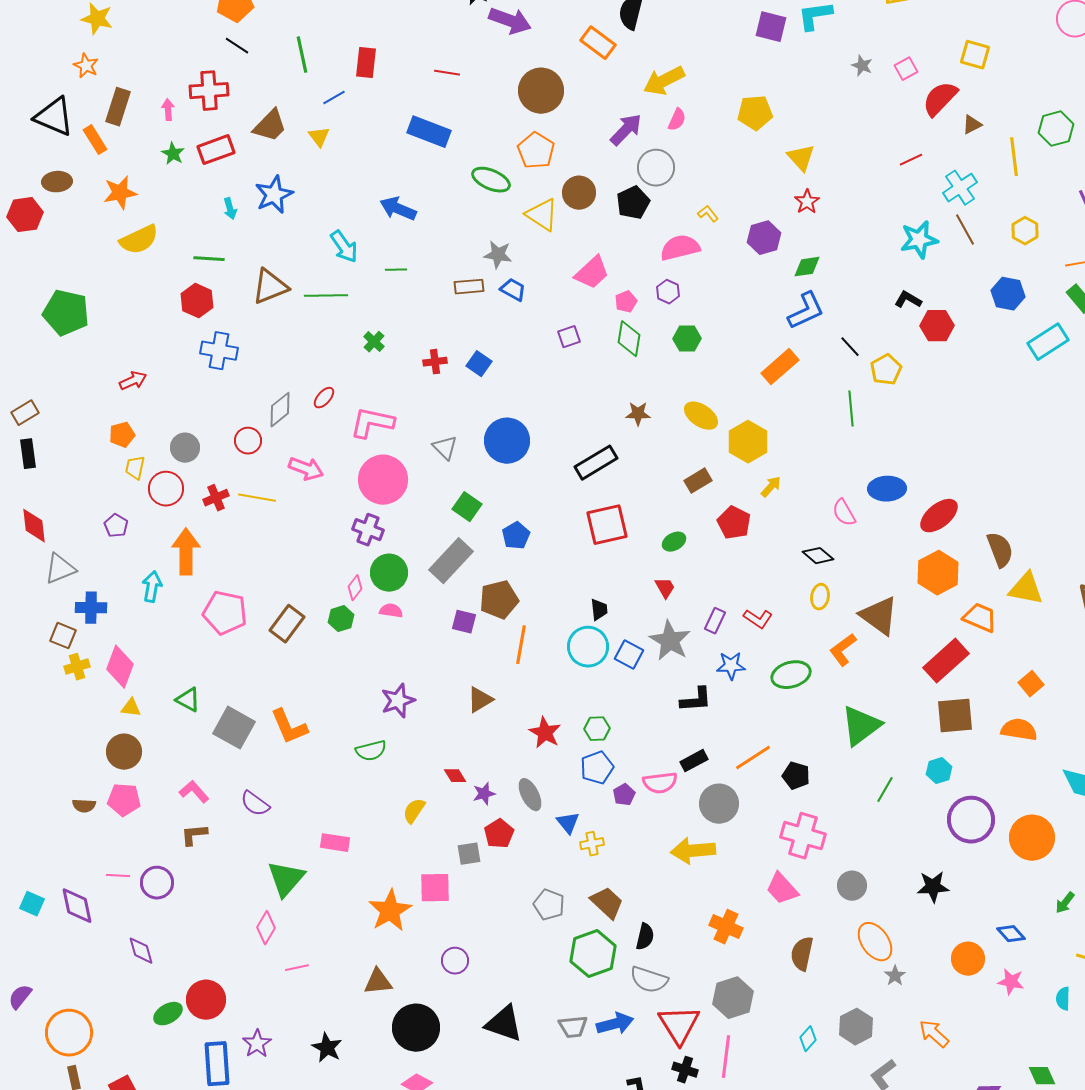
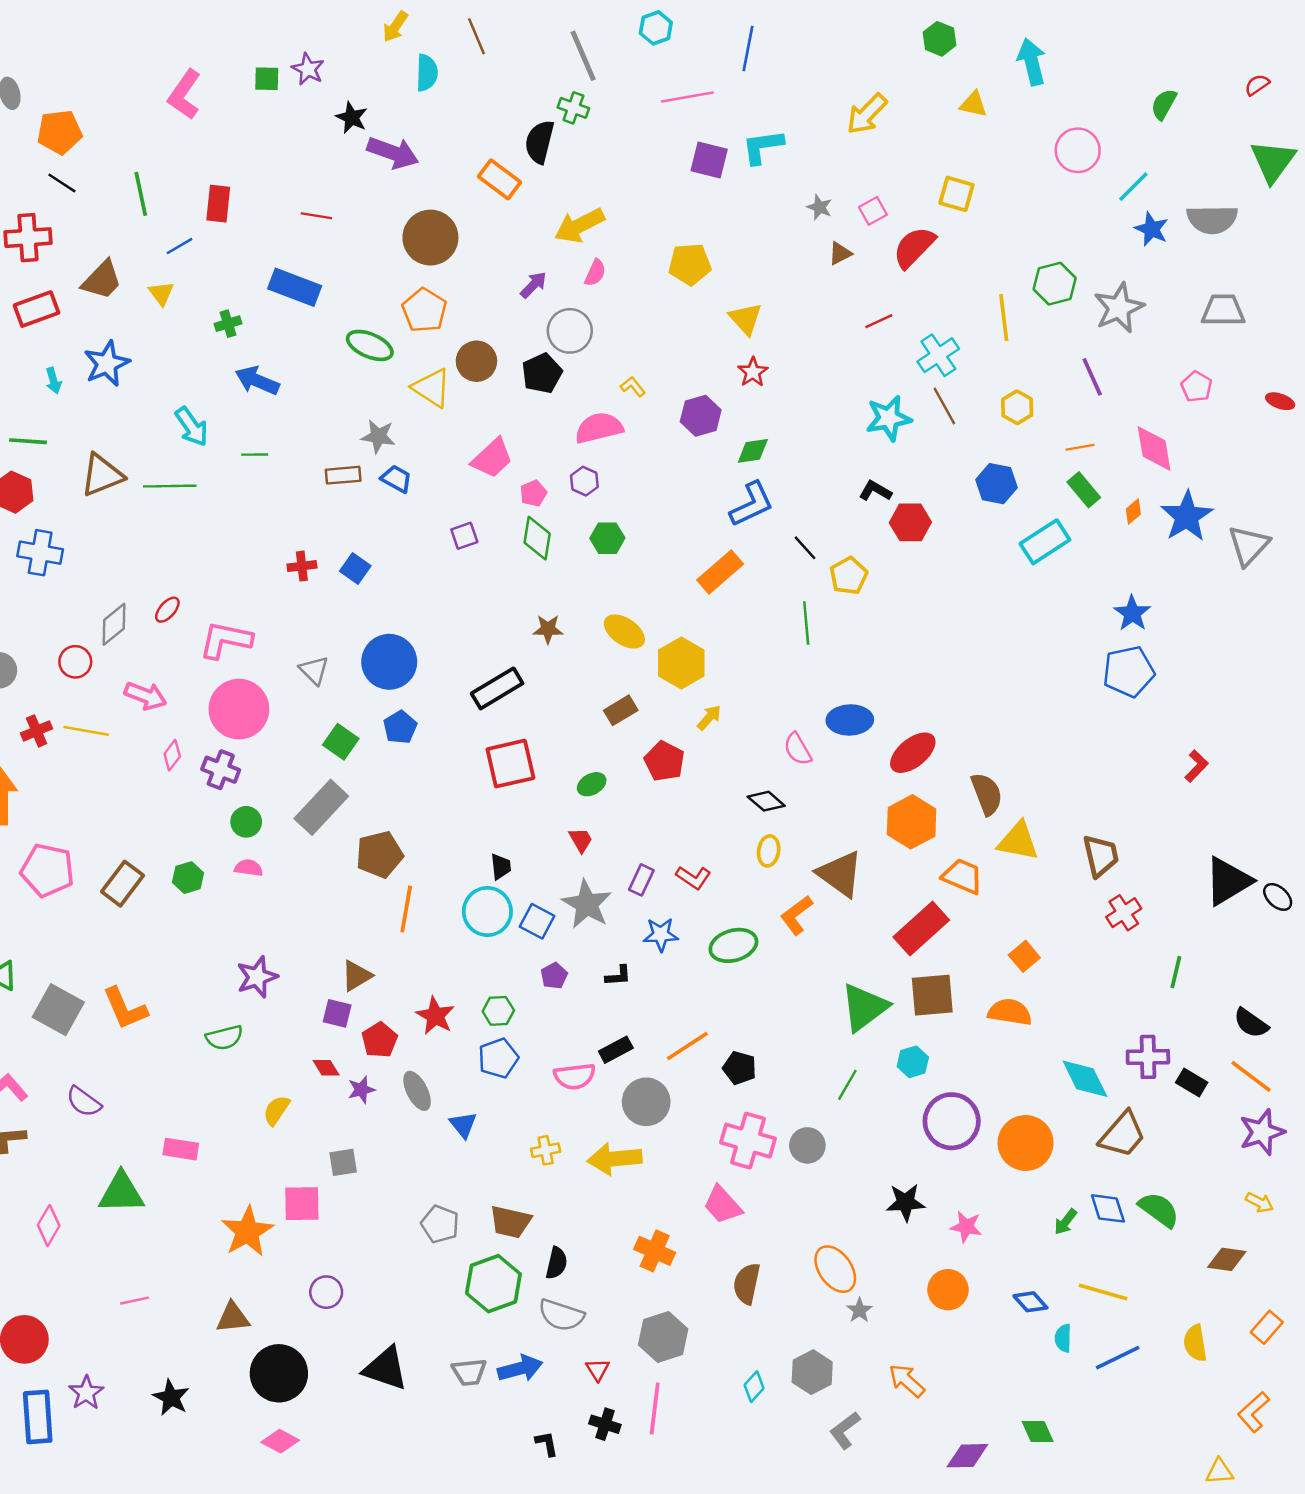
brown triangle: (972, 125) -> (840, 253), moved
purple arrow: (626, 130) -> (533, 285), size x0.7
green cross: (374, 342) -> (228, 324), moved, turned 30
blue pentagon: (516, 536) -> (400, 727), moved
green circle: (389, 573) -> (246, 822), size x0.7
pink diamond: (355, 588) -> (172, 755), moved
purple square: (464, 622) -> (337, 1013), moved
black L-shape: (696, 700) -> (618, 976), size x0.7
green triangle: (861, 726) -> (864, 1007), moved
purple pentagon: (624, 795) -> (554, 976), moved
red pentagon: (499, 834) -> (379, 1040), moved
yellow cross: (592, 844) -> (546, 1150), moved
green triangle: (286, 879) -> (121, 1193), turned 48
gray circle: (852, 886) -> (807, 1145), moved
brown trapezoid: (607, 903) -> (510, 1222), turned 150
pink diamond: (266, 928) -> (49, 1225), moved
blue diamond: (1011, 934) -> (1030, 1302), moved
pink star: (1011, 982) -> (966, 1227), moved
red triangle: (679, 1025) -> (598, 1370), size x0.5

